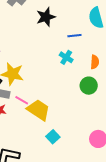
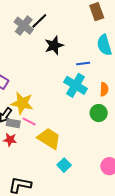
cyan cross: (66, 57) -> (75, 85), size x1.6
pink line: (22, 100) -> (29, 122), moved

